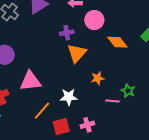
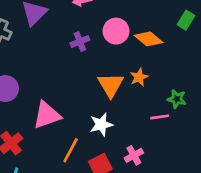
pink circle: (94, 20) -> (116, 31), moved
orange triangle: (77, 53) -> (111, 85), moved
orange star: (98, 78) -> (139, 77), moved

